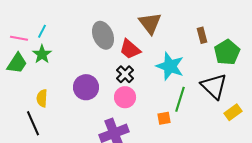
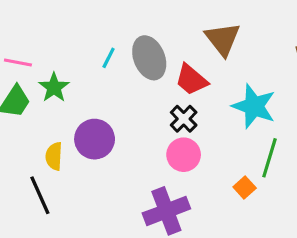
cyan line: (42, 31) -> (109, 58), moved
purple circle: (86, 87) -> (95, 139), moved
orange square: (164, 118) -> (245, 187), turned -32

